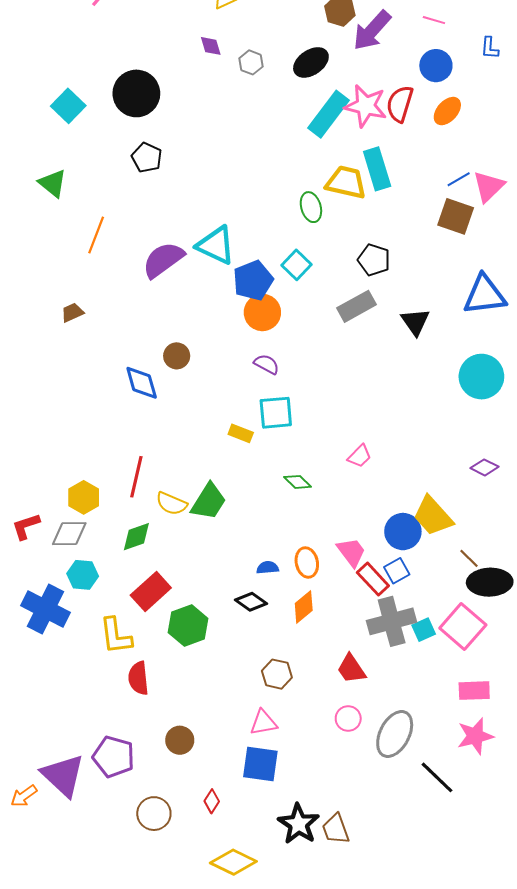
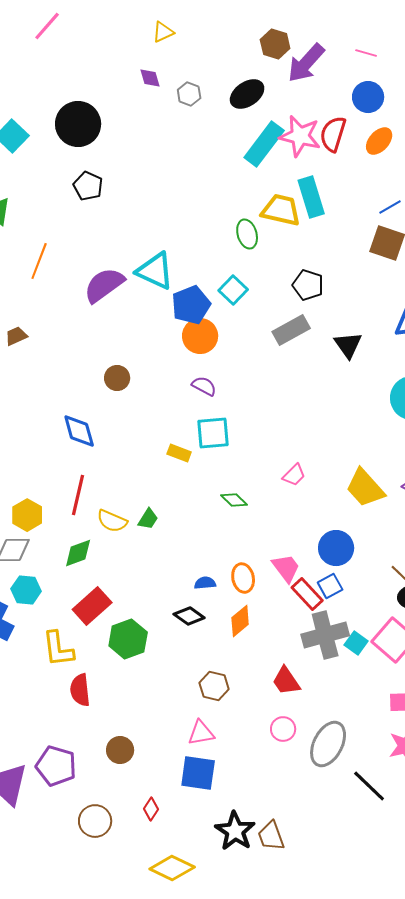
blue diamond: (142, 383) -> (79, 431), moved
green trapezoid: (209, 502) -> (148, 519), size x0.6
yellow trapezoid: (433, 516) -> (365, 488), moved
cyan square: (424, 630) -> (356, 643), turned -30

